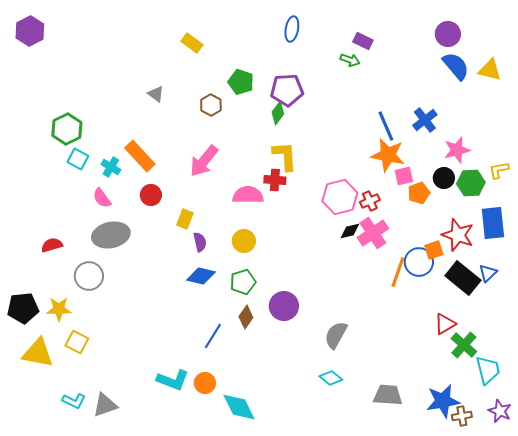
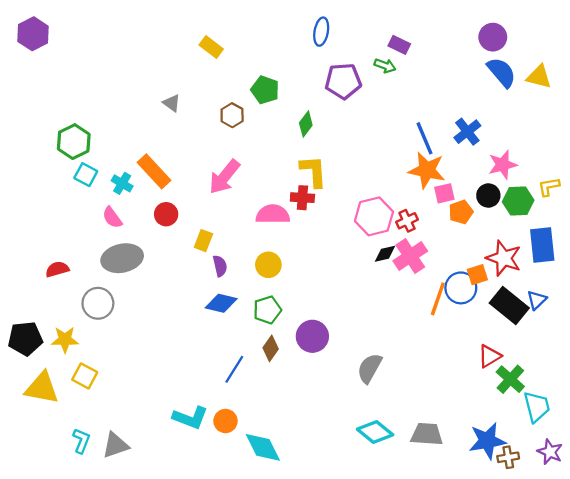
purple pentagon: (287, 90) -> (343, 81), moved
cyan diamond: (331, 378) -> (375, 432), moved, size x1.4
cyan L-shape: (74, 401) -> (81, 441), turned -95

